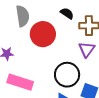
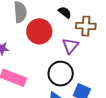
purple triangle: (87, 49) -> (70, 46), moved

